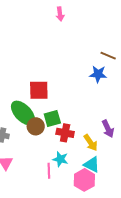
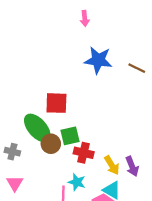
blue star: (98, 74) -> (98, 60), moved, size x1.4
purple arrow: (108, 129) -> (132, 166), moved

